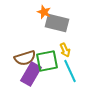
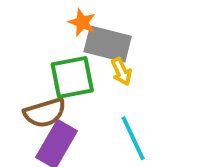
yellow arrow: (65, 50) -> (121, 71), moved
green square: (47, 61) -> (72, 77), moved

